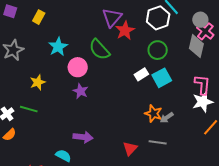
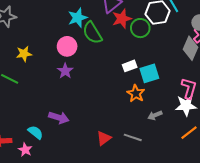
cyan star: (58, 47) -> (78, 18), moved
green circle: (158, 50) -> (140, 28), moved
orange star: (153, 114) -> (136, 93), moved
gray arrow: (167, 118) -> (155, 115), moved

